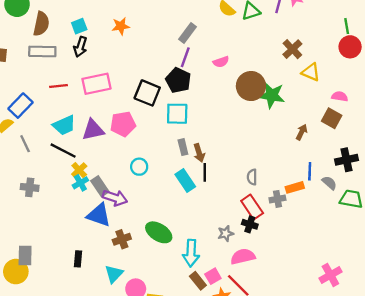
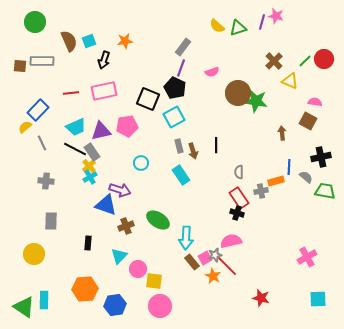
brown semicircle: (41, 24) -> (69, 41), moved, turned -35
green line: (347, 26) -> (305, 61), moved, turned 56
black arrow: (80, 47) -> (104, 60), moved
gray rectangle: (42, 51) -> (42, 61), moved
cyan square: (177, 114) -> (174, 117), turned -30
brown arrow: (302, 132) -> (282, 133), turned -32
black line: (205, 172) -> (216, 145), moved
gray rectangle: (100, 186) -> (92, 152), moved
gray star: (226, 234) -> (215, 255), moved
gray rectangle: (25, 255) -> (51, 221), moved

